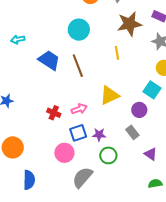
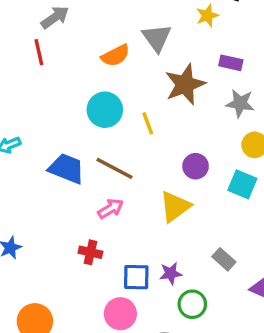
yellow line: (117, 53) -> (148, 123), moved
brown line: (78, 66) -> (115, 168), turned -30
pink arrow: (79, 109) -> (111, 209), moved
purple circle: (139, 110) -> (196, 166), moved
blue square: (78, 133) -> (136, 277), turned 30

